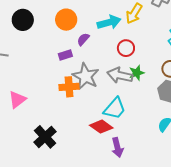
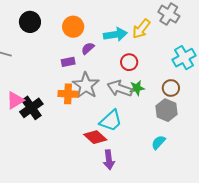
black cross: (45, 137) -> (31, 108), moved

